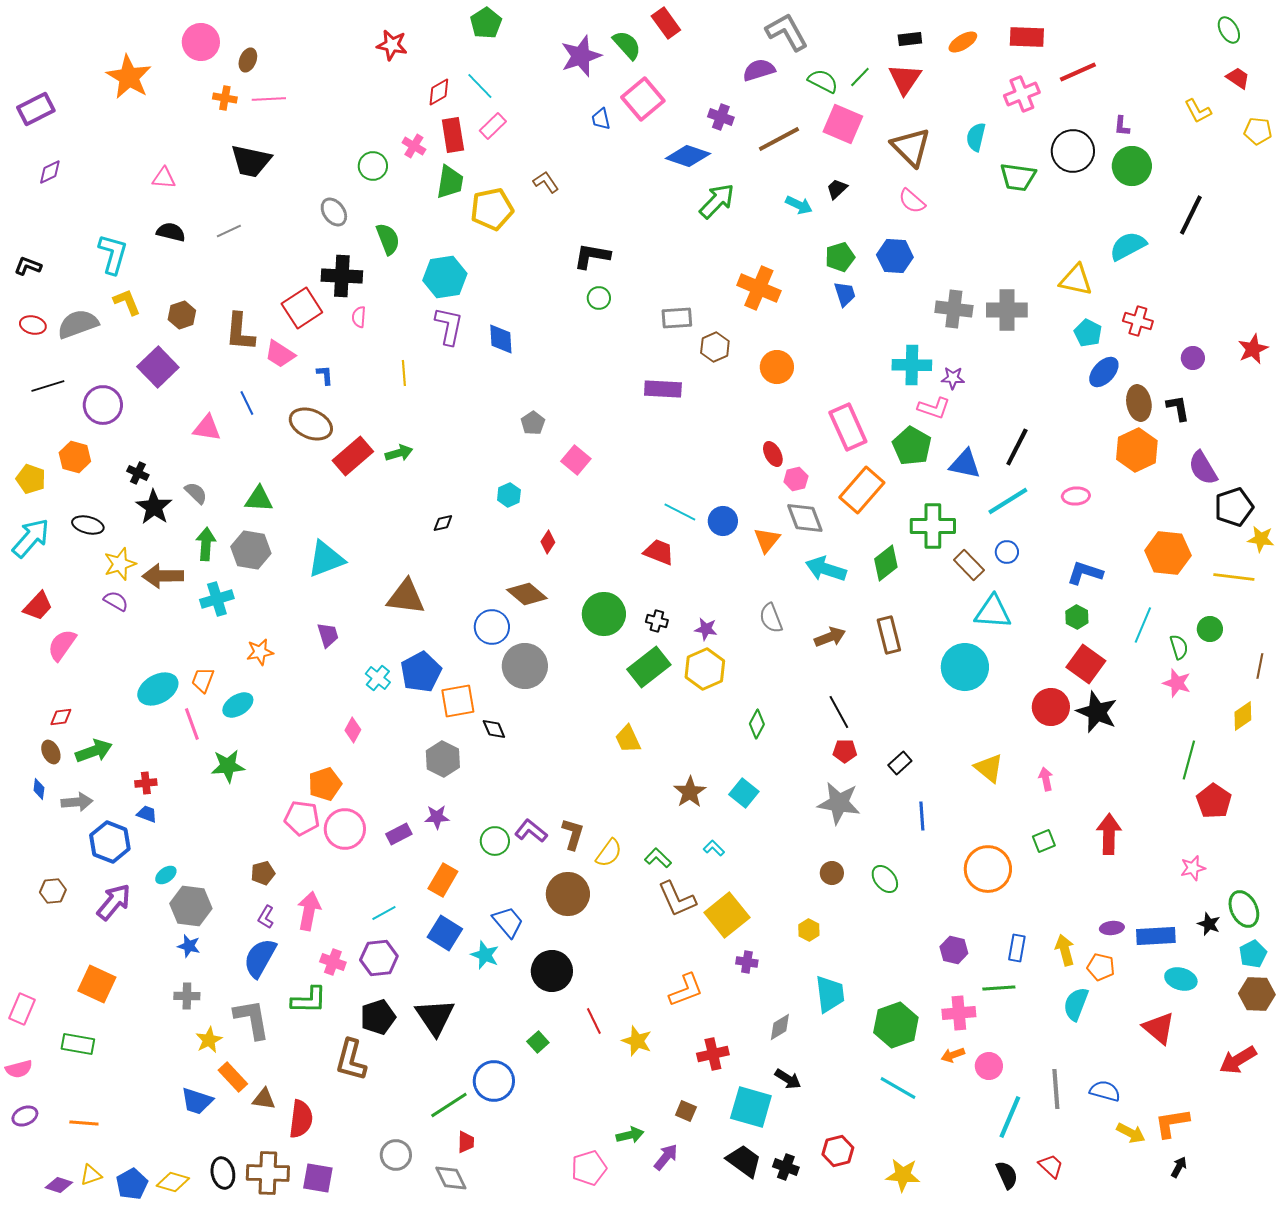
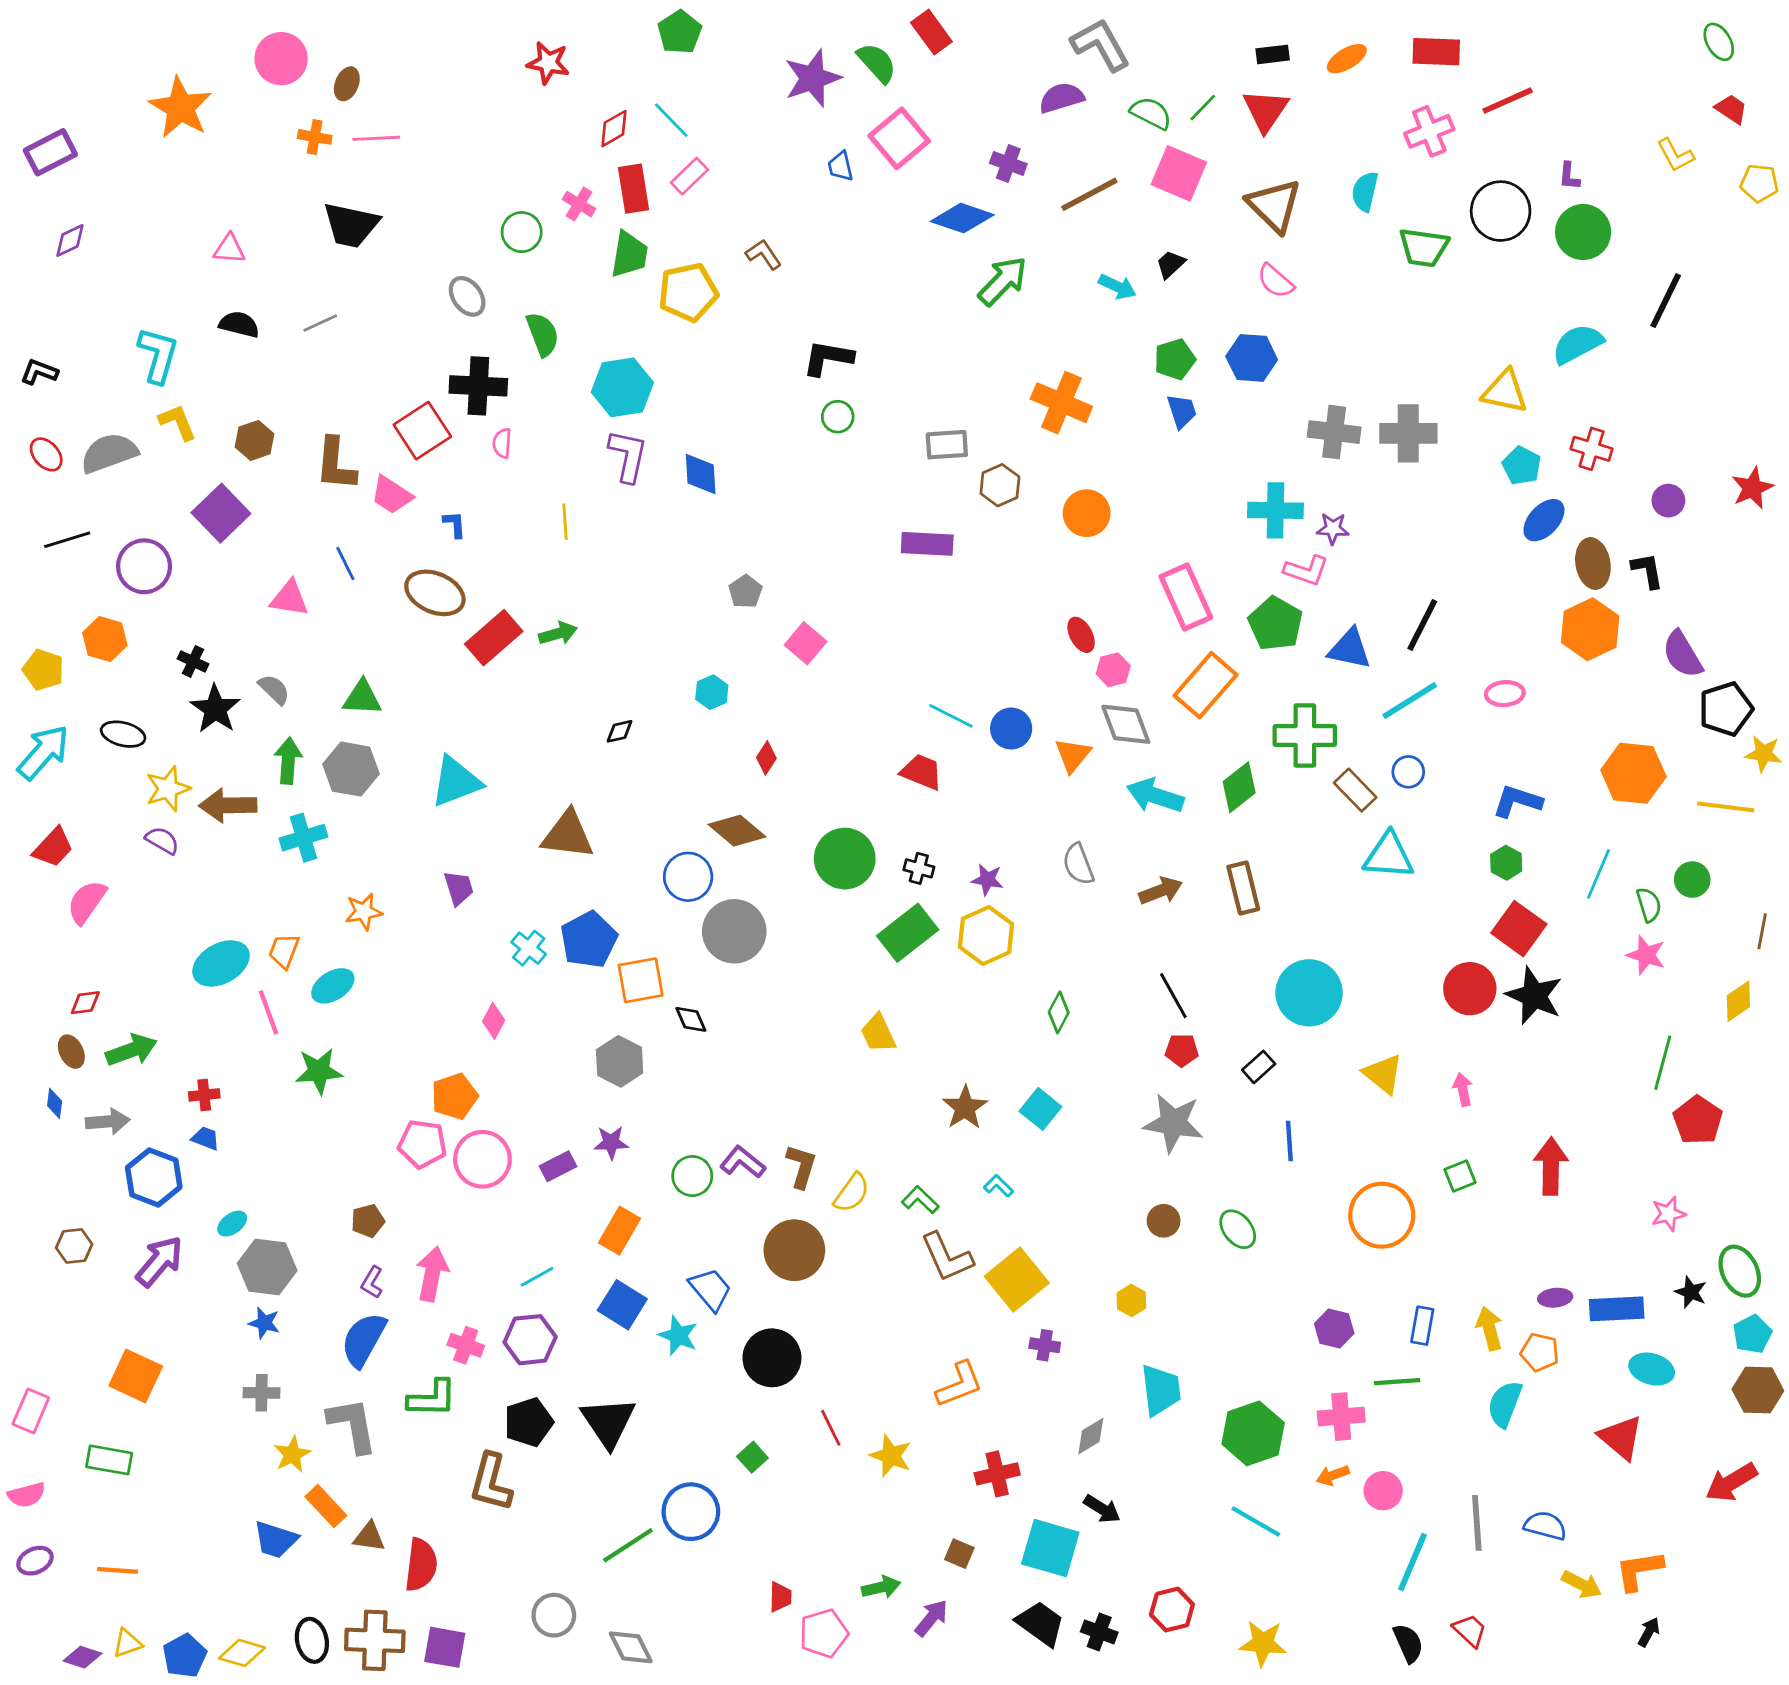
red ellipse: (33, 325) -> (46, 454), turned 35
cyan circle: (965, 667) -> (1309, 993), moved
red trapezoid: (466, 1142) -> (780, 1597), moved

